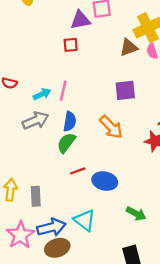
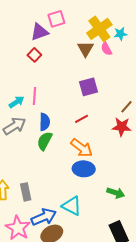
red square: (71, 45) -> (34, 55), turned -32
brown triangle: (129, 47) -> (85, 49), turned -30
orange arrow: (111, 127) -> (82, 148), moved
red line: (78, 171) -> (82, 119), moved

